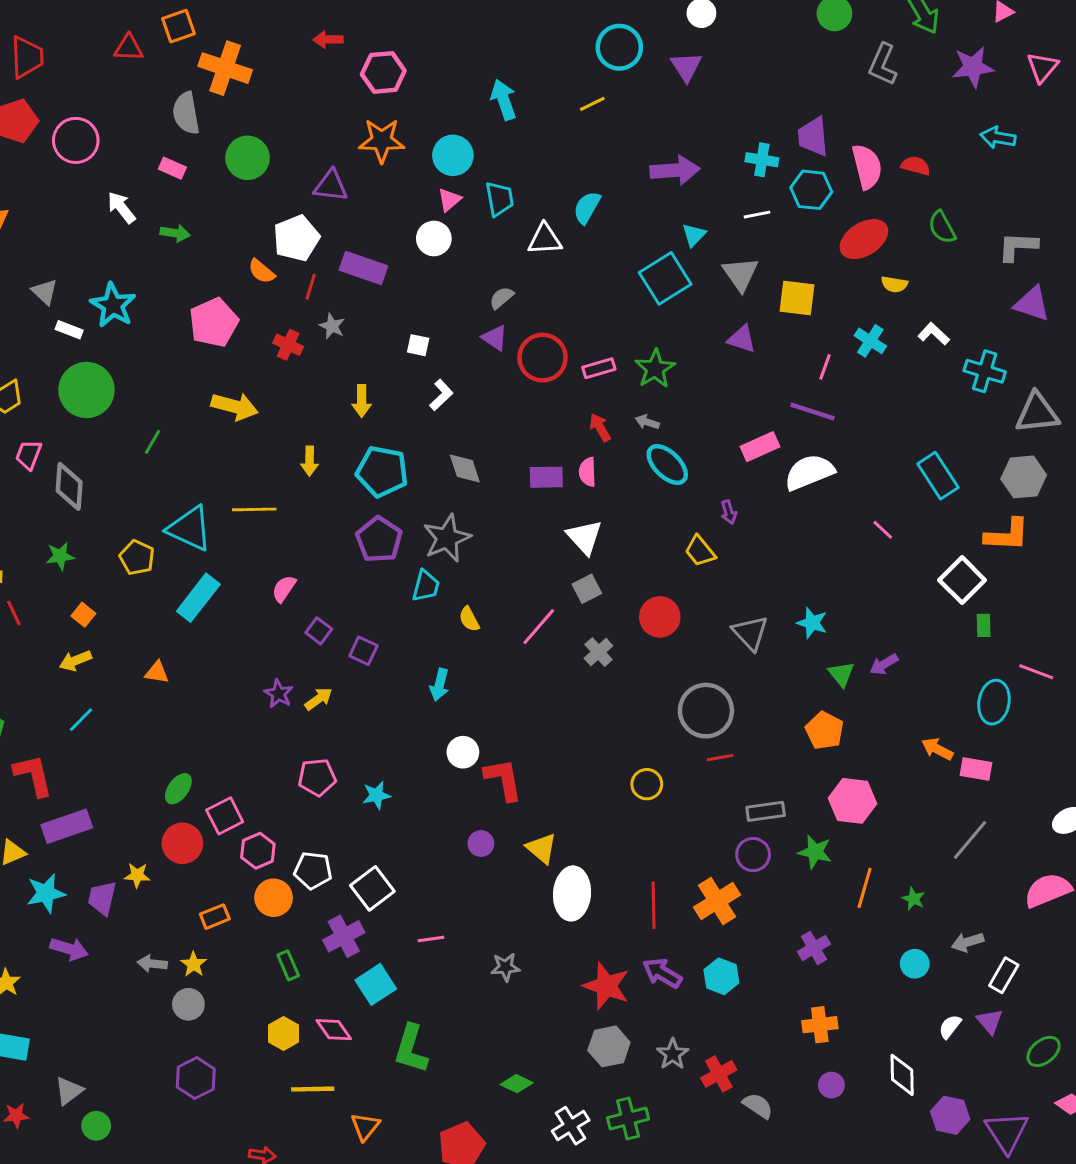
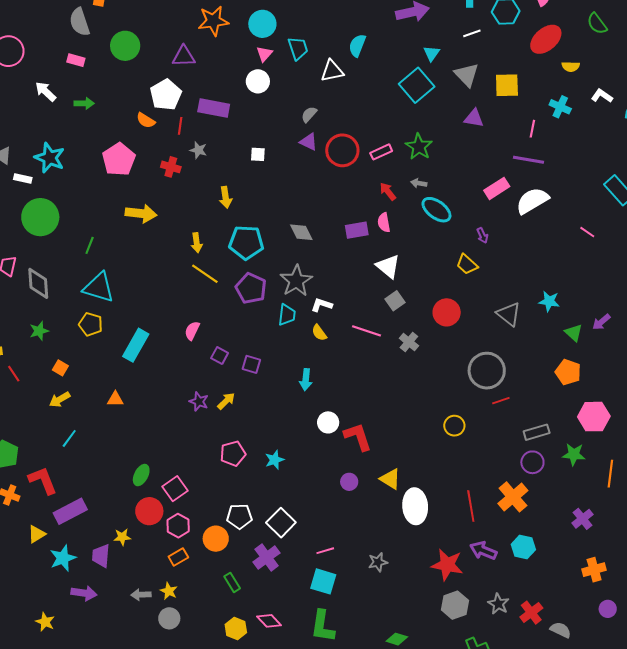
white L-shape: (441, 395) -> (322, 305), moved, turned -110
yellow line: (254, 509) -> (205, 274), moved, turned 44
cyan triangle: (190, 528) -> (99, 287), moved
pink line: (539, 627) -> (367, 331), turned 76
pink hexagon: (258, 851) -> (178, 526), moved
cyan square: (376, 984) -> (323, 581), moved, turned -32

